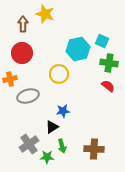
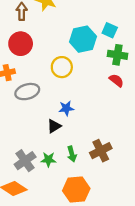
gray cross: (29, 144) -> (25, 161), moved
green arrow: (62, 146) -> (72, 154), moved
brown cross: (94, 149) -> (101, 151), turned -30

